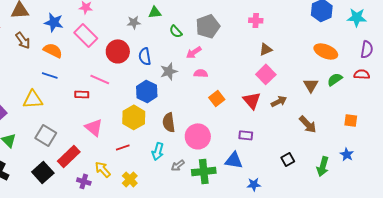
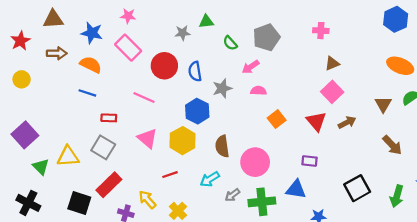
brown arrow: (23, 40) -> (57, 53), turned -54
red rectangle: (82, 94) -> (109, 118), moved
yellow triangle: (33, 99) -> (68, 156), moved
brown arrow: (308, 124) -> (392, 145), moved
pink triangle: (94, 127) -> (147, 138), moved
gray square: (46, 135) -> (103, 147), moved
cyan arrow: (158, 151) -> (210, 179), turned 42
black square: (288, 159) -> (357, 188), size x1.6
black square: (43, 172) -> (79, 203), turned -30

